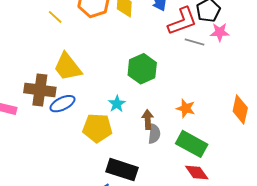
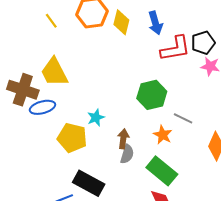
gray line: (195, 42) -> (183, 118), moved
green hexagon: (142, 69) -> (152, 95), moved

